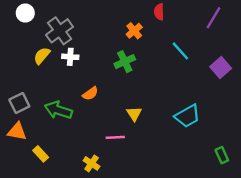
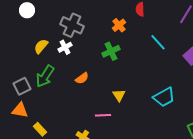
gray cross: (60, 31) -> (72, 25), moved, turned -30
white cross: (70, 57) -> (65, 47), turned -32
green arrow: (58, 110) -> (45, 76), moved, turned -75

